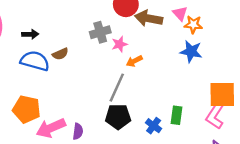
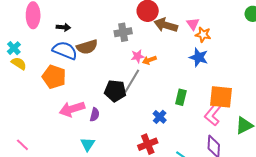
pink star: (119, 44) -> (138, 56), moved
brown semicircle: (60, 54) -> (87, 47), size x1.5
orange pentagon: (27, 109) -> (54, 77), moved
green rectangle: (176, 115) -> (181, 97), moved
black pentagon: (118, 117) -> (115, 91), moved

